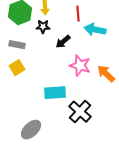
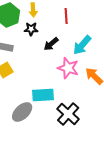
cyan arrow: (95, 30) -> (82, 45), moved, turned -60
gray ellipse: (31, 130) -> (22, 112), moved

